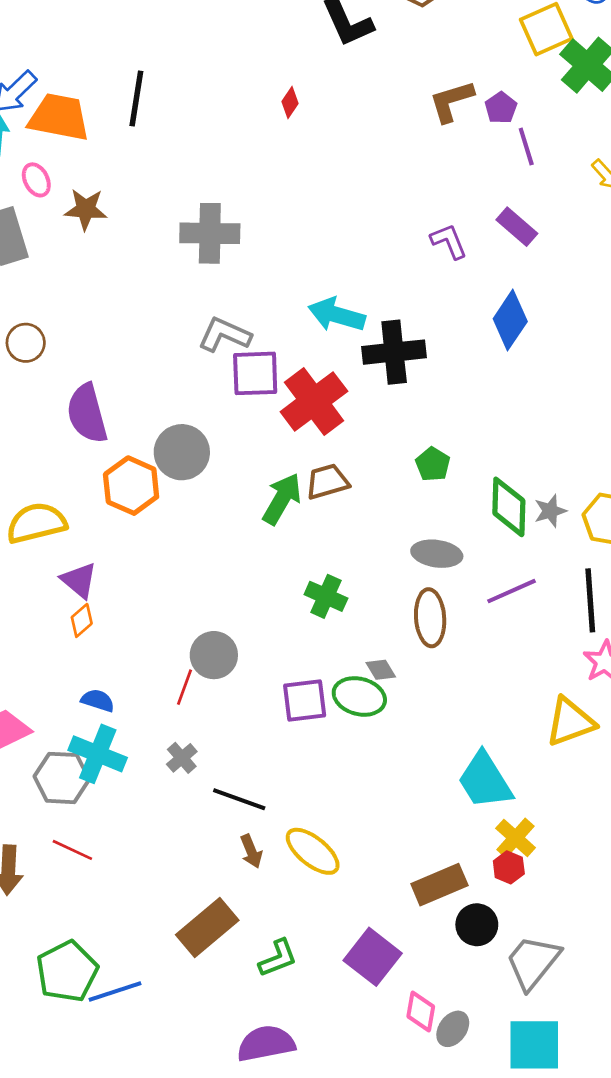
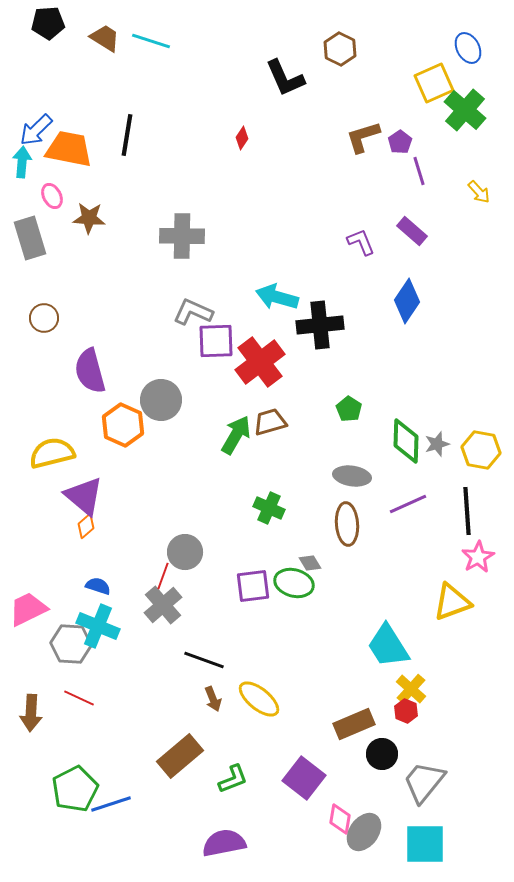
purple triangle: (79, 580) -> (84, 496), size x1.4
gray cross: (182, 758) -> (163, 605), moved, size x1.6
gray ellipse: (453, 1029) -> (364, 832), size x1.4

